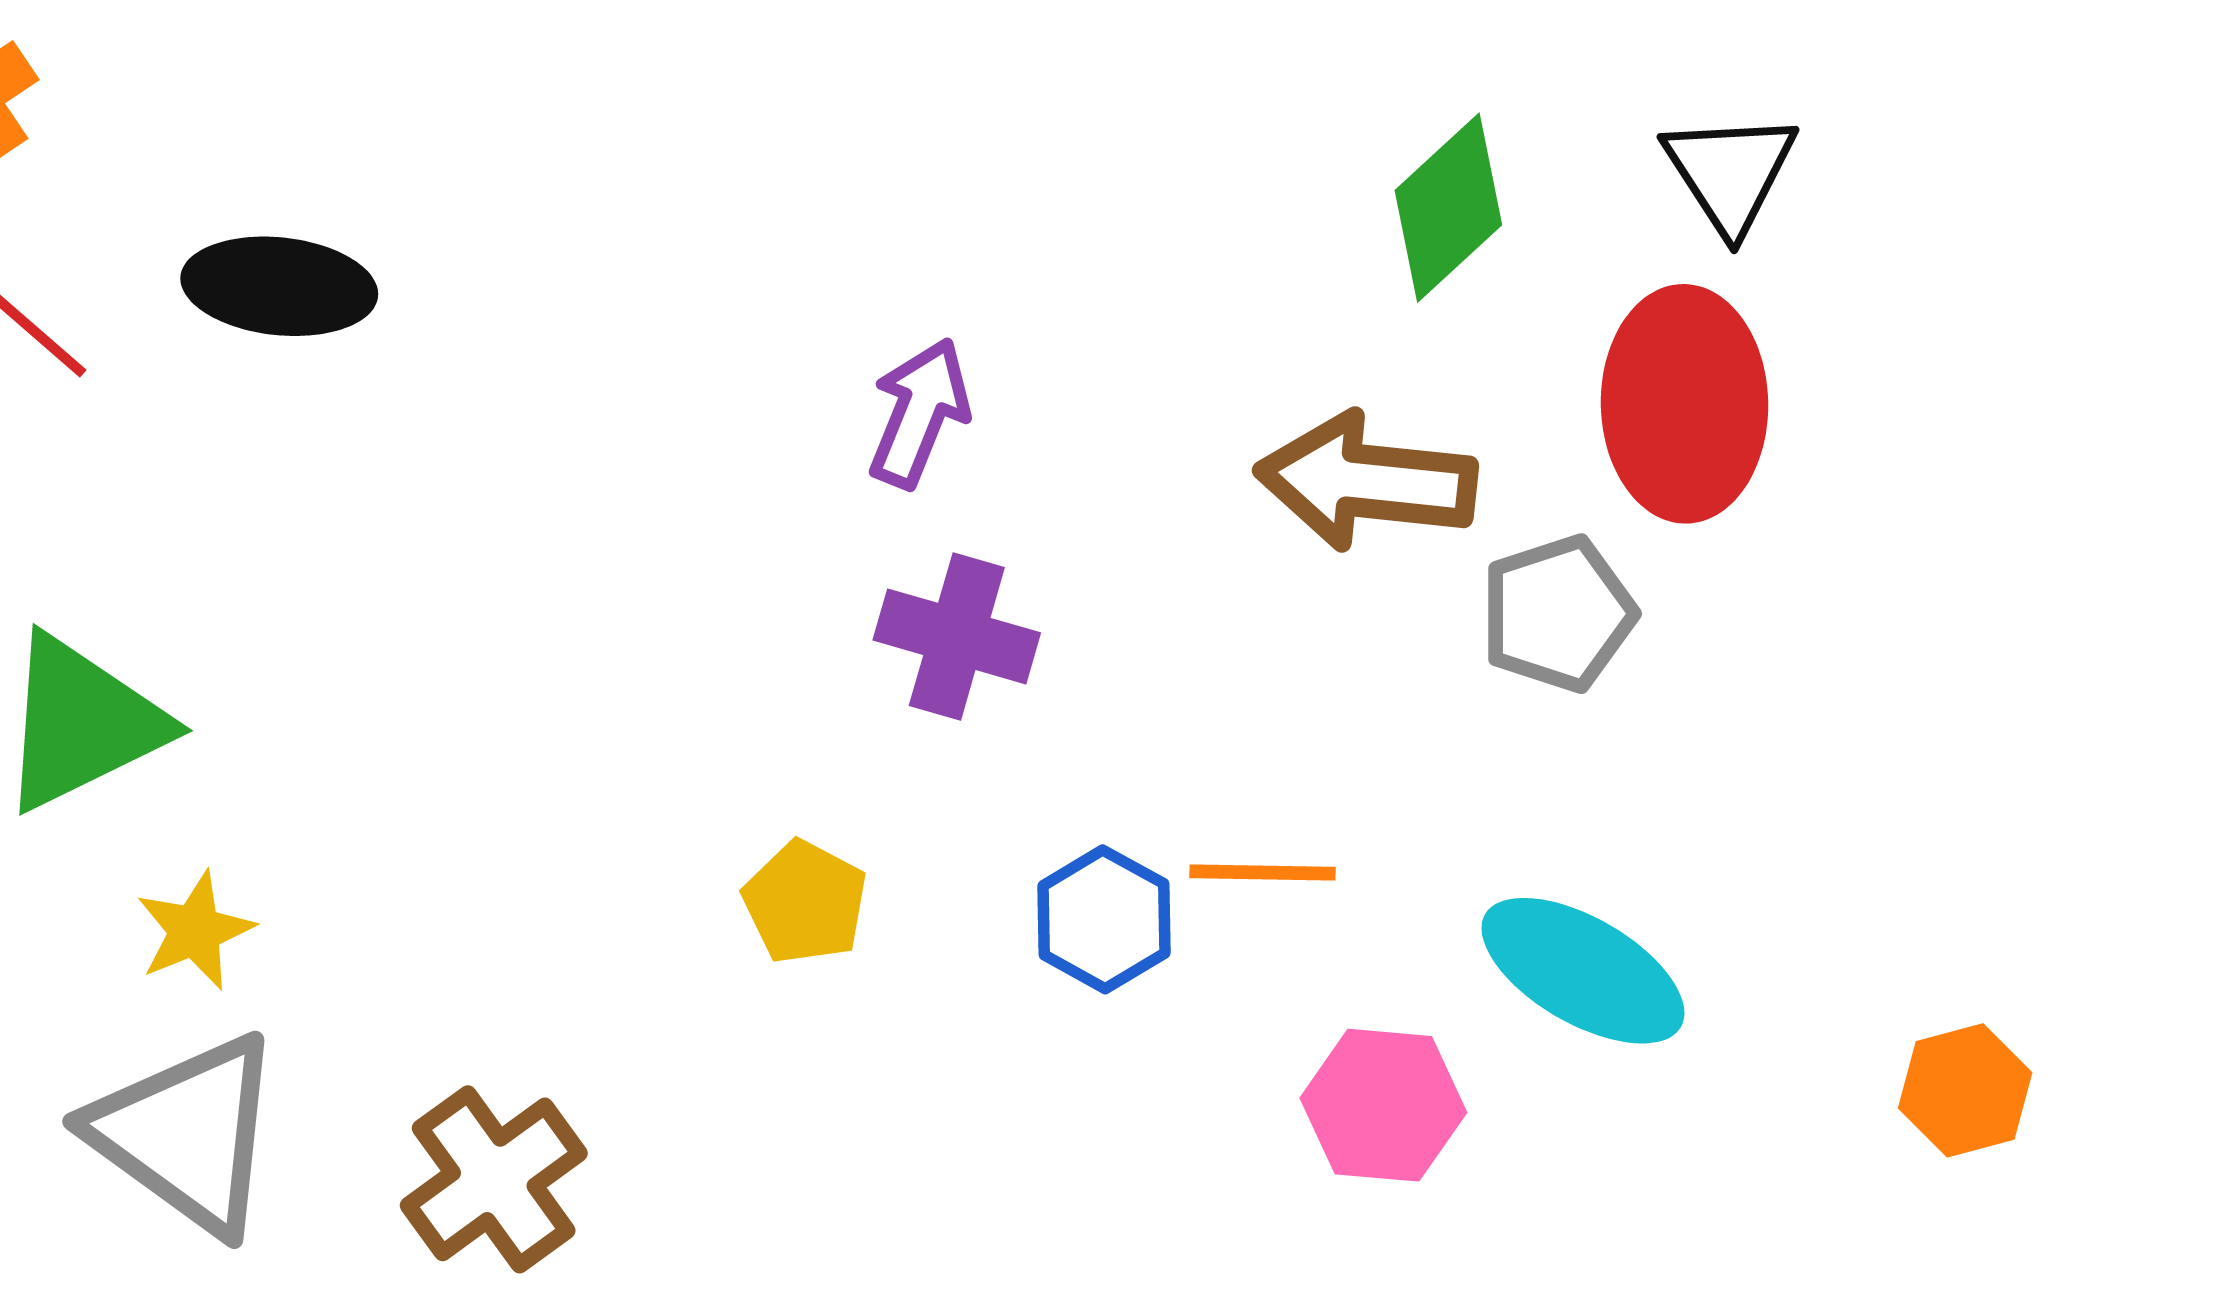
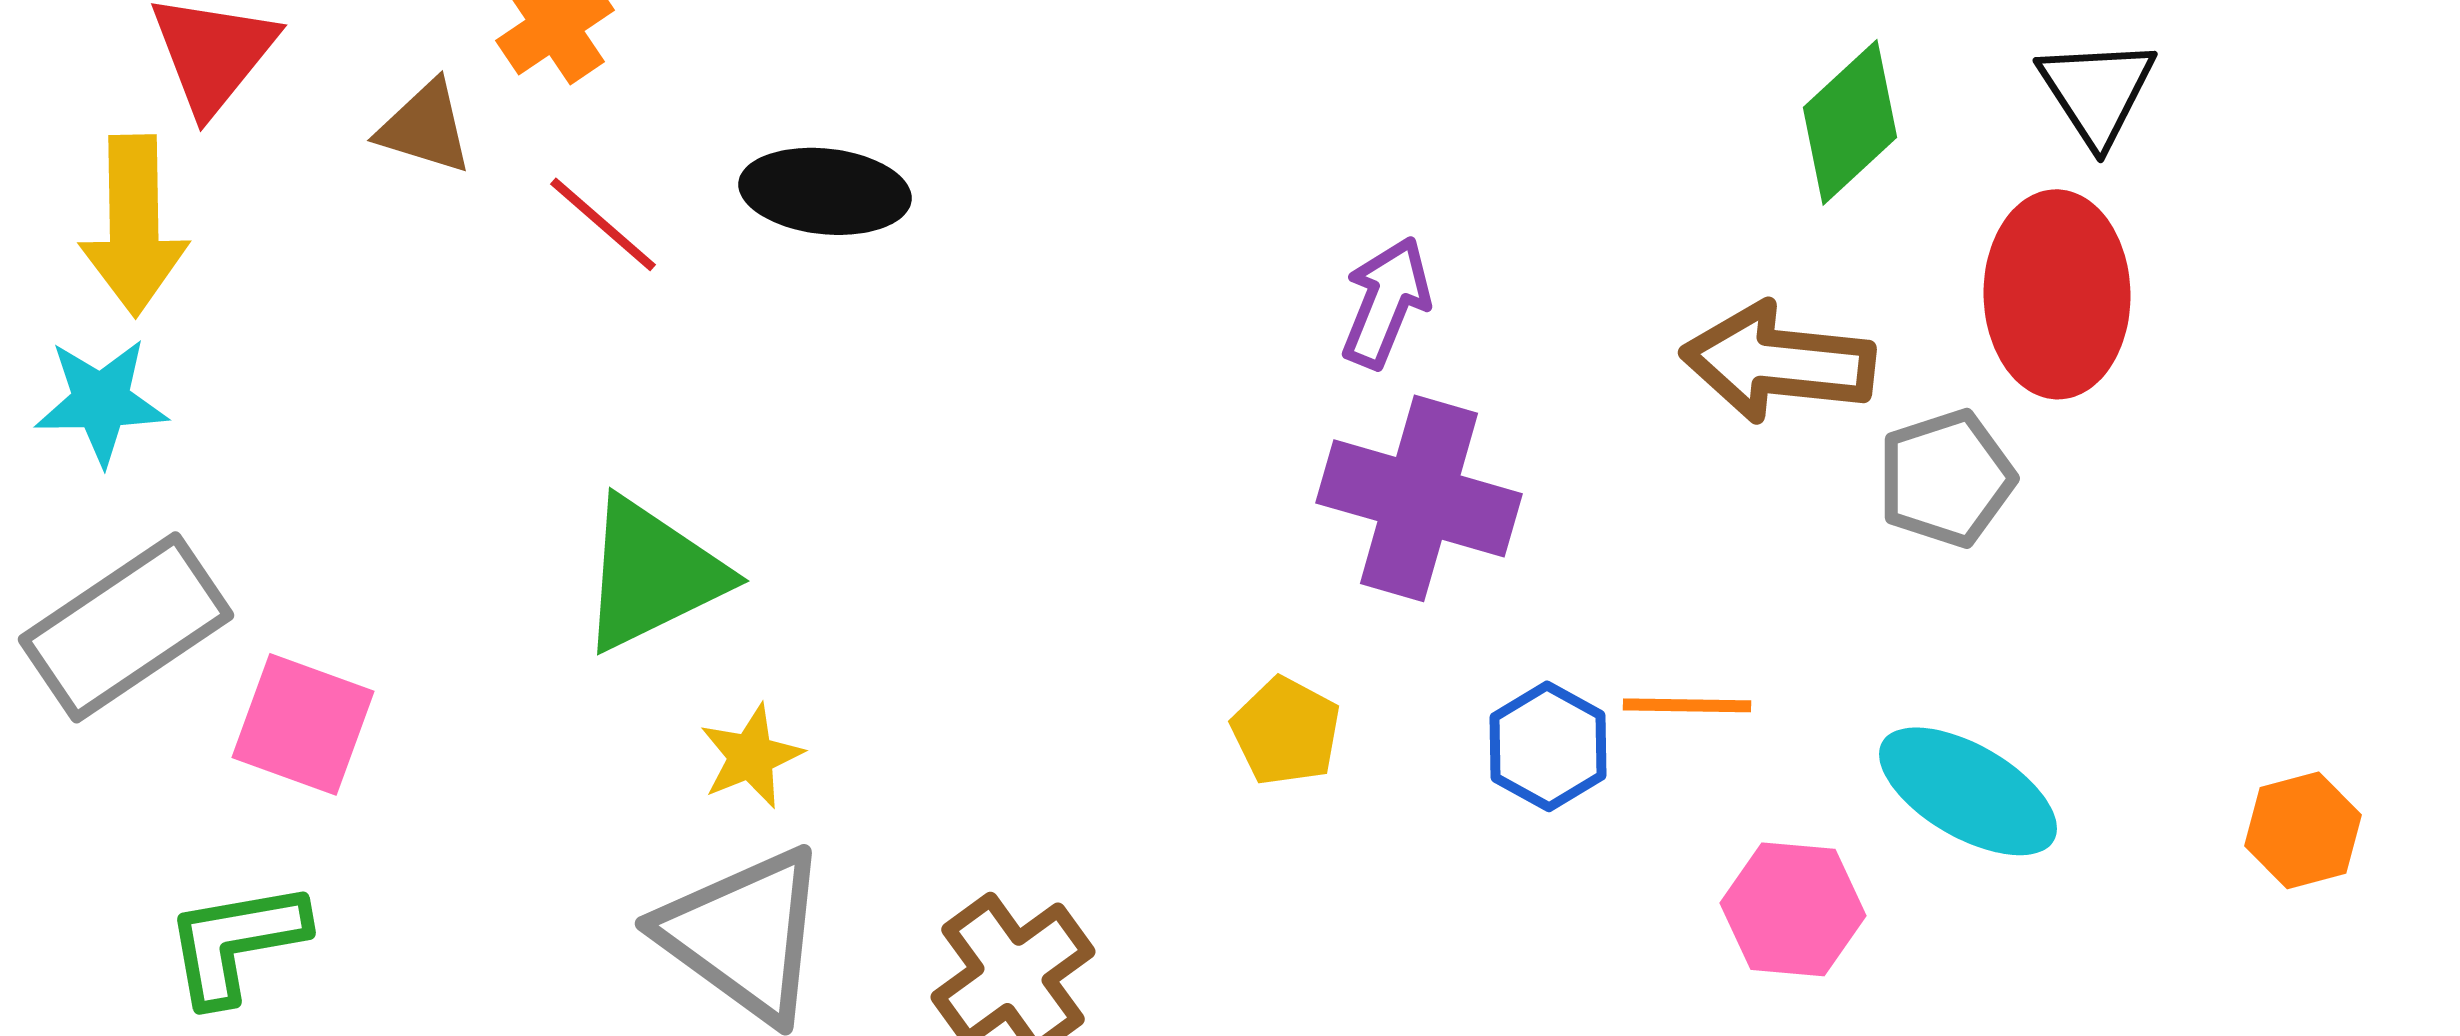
purple cross: (957, 636) -> (1419, 498), size x1.4
orange hexagon: (1965, 1090) -> (2303, 830), moved

